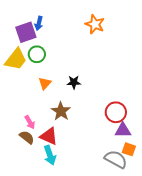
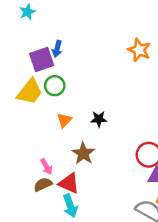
orange star: (95, 24) -> (139, 50), moved
brown semicircle: (27, 137) -> (43, 184), turned -63

